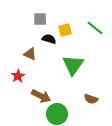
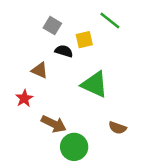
gray square: (40, 19) -> (52, 26), turned 32
green line: (95, 28) -> (110, 20), moved
green triangle: (73, 65) -> (95, 84), turned -40

